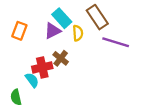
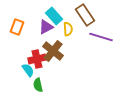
brown cross: (61, 58) -> (53, 51), size x1.5
green semicircle: (16, 97) -> (38, 85), moved

